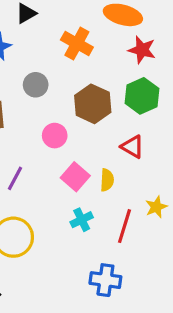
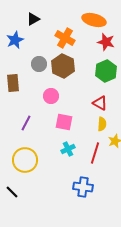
brown hexagon: (93, 104) -> (63, 66), moved
pink square: (75, 177) -> (64, 122), turned -30
yellow semicircle: (107, 180) -> (102, 124), moved

